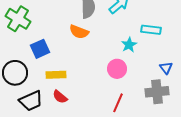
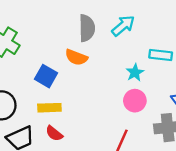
blue square: (40, 49) -> (46, 76), moved, turned -36
pink circle: (117, 69) -> (135, 101), moved

